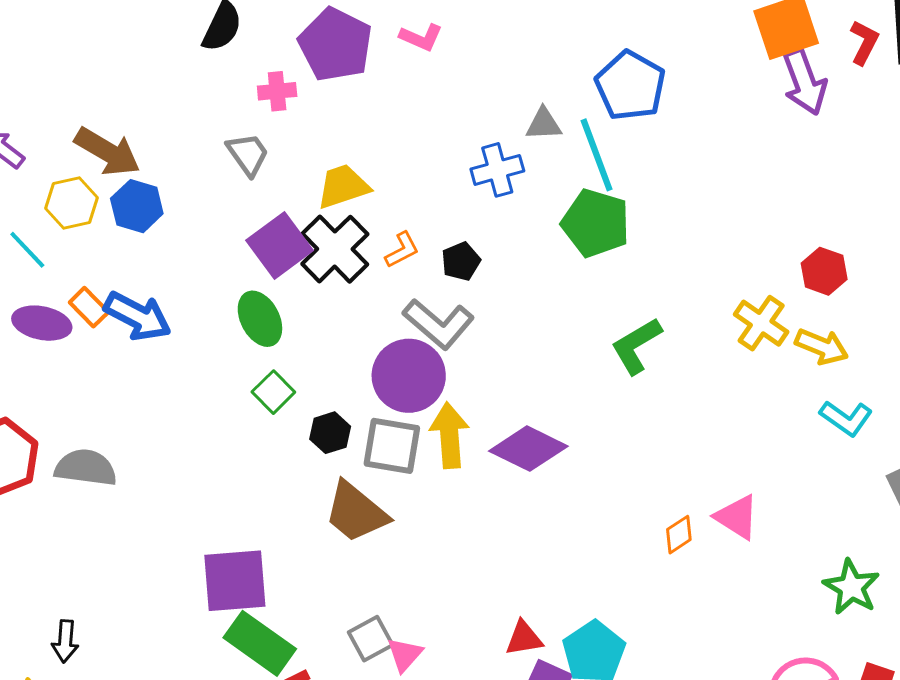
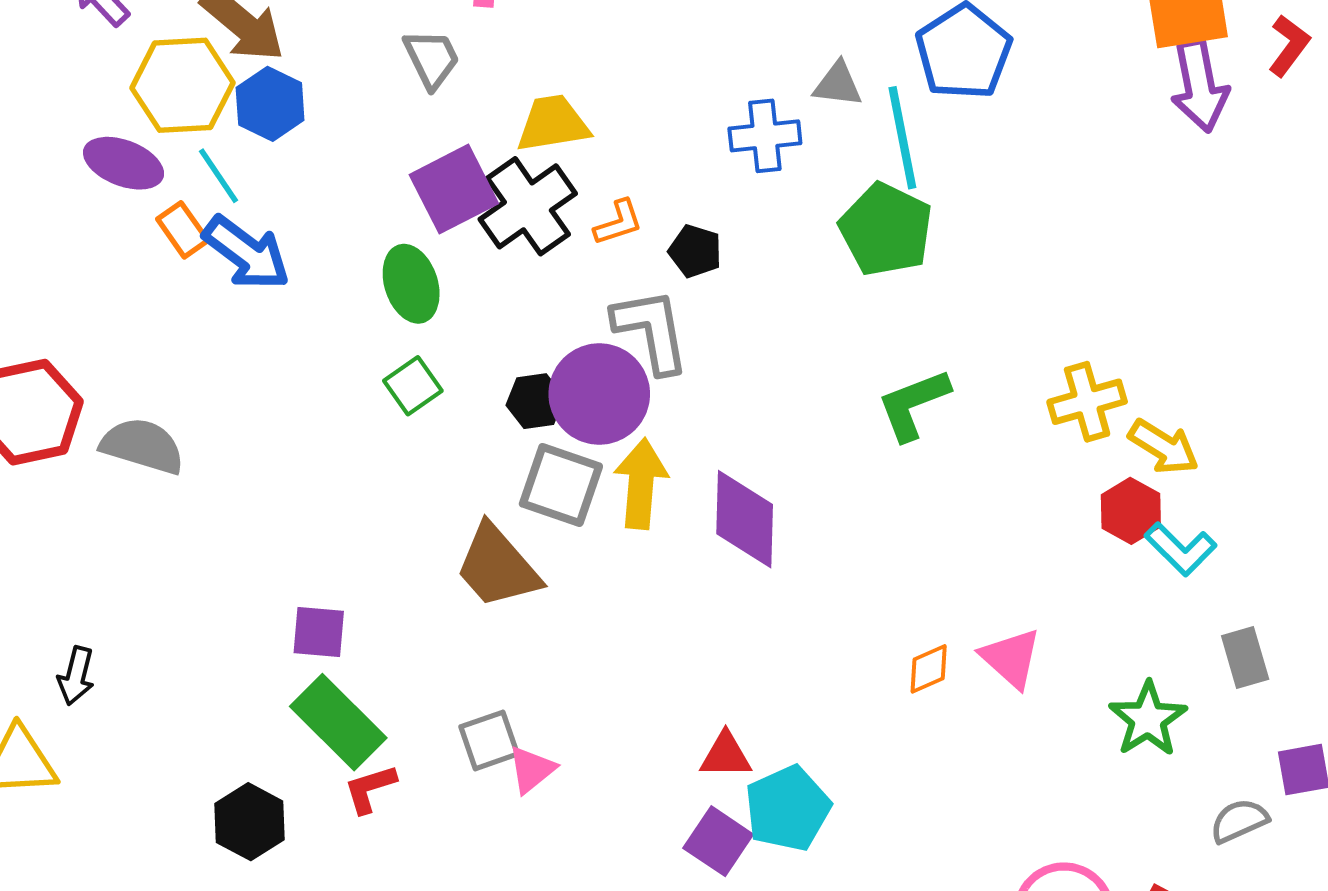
yellow hexagon: (72, 203) -> (182, 85), size x1.4
cyan line: (27, 250) -> (219, 176), moved
black pentagon: (461, 261) -> (695, 251), turned 30
red hexagon: (824, 271) -> (1131, 511), moved
purple ellipse: (42, 323) -> (124, 163), moved
yellow cross: (761, 323) -> (1087, 402), turned 30
gray L-shape: (439, 324) -> (651, 331), turned -150
black hexagon: (330, 433) -> (535, 401), moved
purple diamond: (528, 449) -> (745, 519), turned 56
purple square: (235, 581) -> (319, 632), size x0.6
green star: (851, 587) -> (1148, 719), moved
red triangle: (524, 638) -> (726, 755), moved

